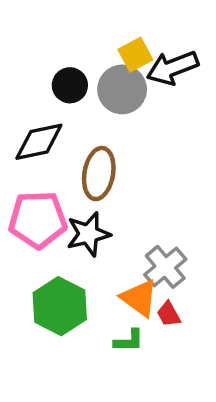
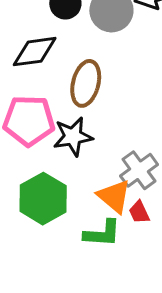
green L-shape: (129, 341) -> (102, 233), size x1.4

